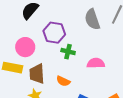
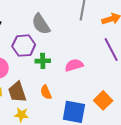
gray semicircle: (92, 19) -> (41, 24), moved
orange semicircle: (63, 81) -> (46, 92), turned 56

